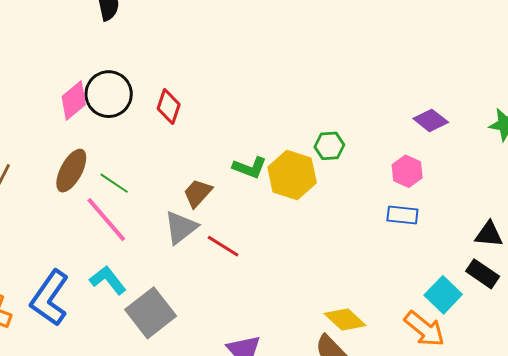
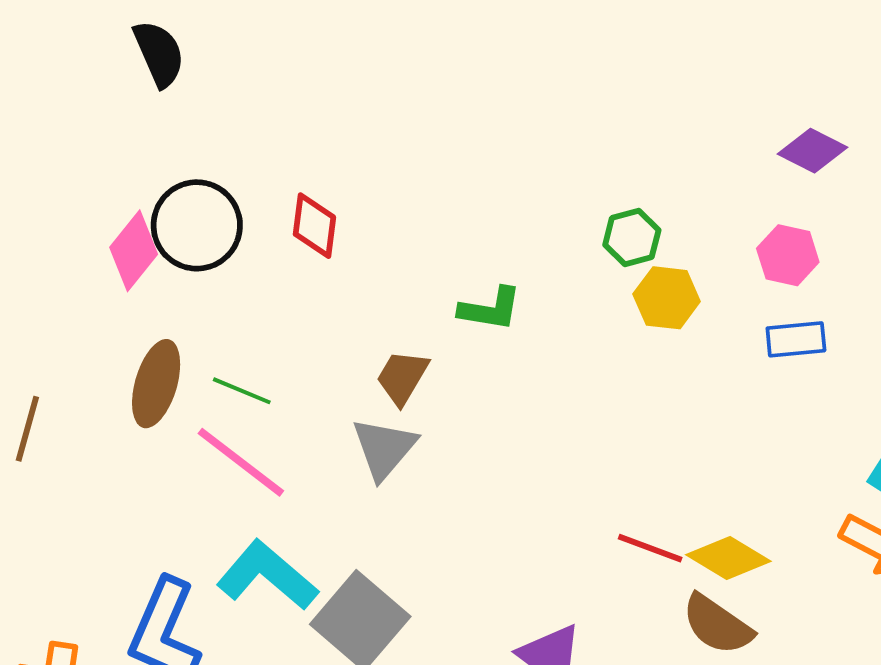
yellow hexagon: (292, 175) -> (667, 298), moved, size x0.7
red line: (223, 246) -> (650, 548), moved
cyan L-shape: (108, 280) -> (267, 575), size x1.4

